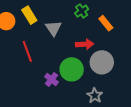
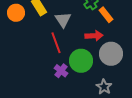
orange rectangle: (106, 23) -> (106, 15), moved
red line: (27, 51) -> (56, 43), moved

